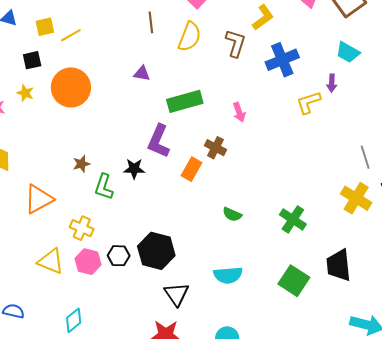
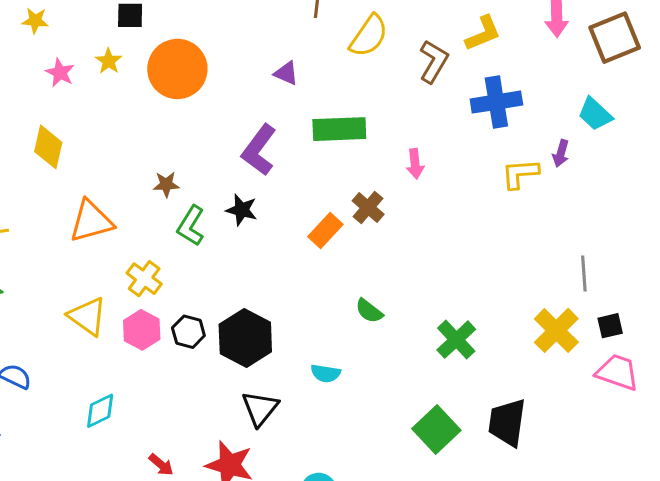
purple L-shape: (159, 141) -> (259, 150), moved
cyan semicircle: (228, 275) -> (326, 373), moved, size x0.7

